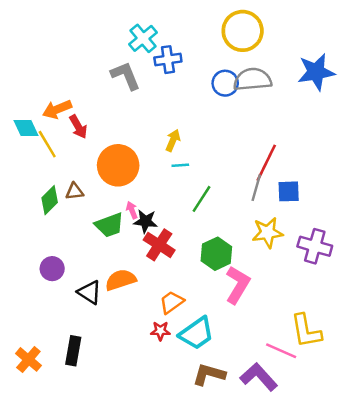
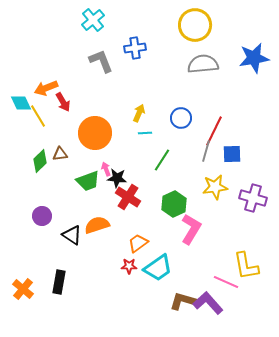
cyan cross: (143, 38) -> (93, 20), moved
blue circle: (225, 83) -> (181, 118), moved
brown L-shape: (209, 374) -> (183, 301), moved

